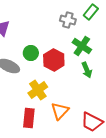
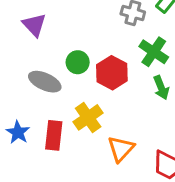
red rectangle: (29, 118) -> (54, 135), moved

